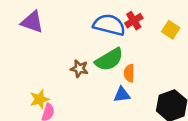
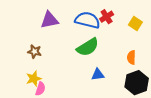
purple triangle: (32, 22) -> (49, 20), moved, turned -30
brown star: (79, 69) -> (34, 52), moved
orange semicircle: (129, 73) -> (131, 57), moved

